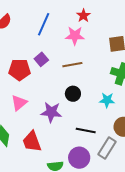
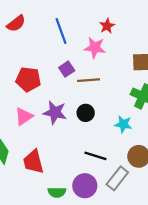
blue line: (44, 24) -> (61, 31), turned -50
purple square: (41, 59) -> (67, 69), moved
purple star: (51, 112) -> (55, 112), moved

